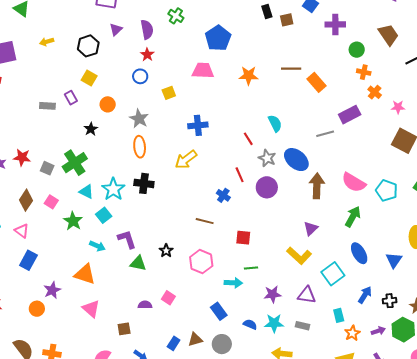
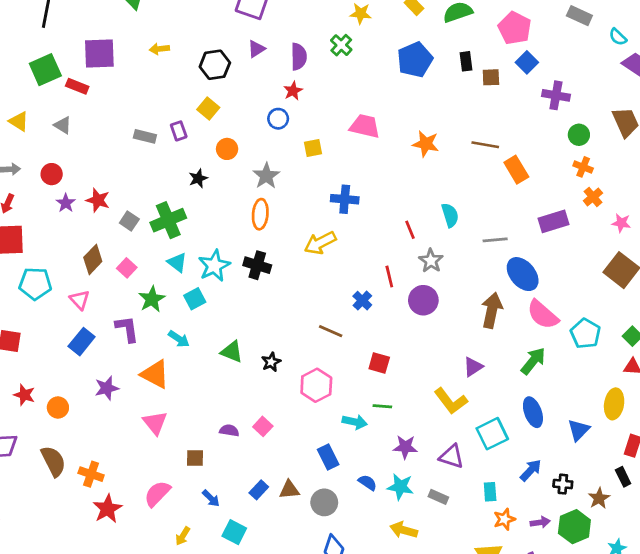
blue pentagon: (218, 38) -> (415, 60), moved
gray line: (325, 134) -> (495, 240), moved
blue ellipse: (296, 160) -> (523, 274), moved
purple L-shape: (127, 239) -> (127, 329), moved
green triangle: (138, 263) -> (232, 352), moved
orange circle: (37, 309) -> (58, 407), moved

